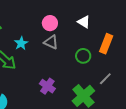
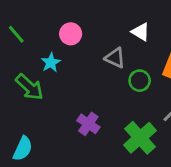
pink circle: (50, 23) -> (71, 34), moved
gray triangle: (51, 42) -> (115, 58), moved

